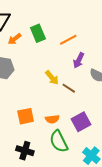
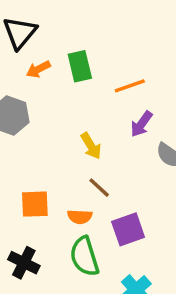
brown line: (69, 88) -> (99, 188), moved

